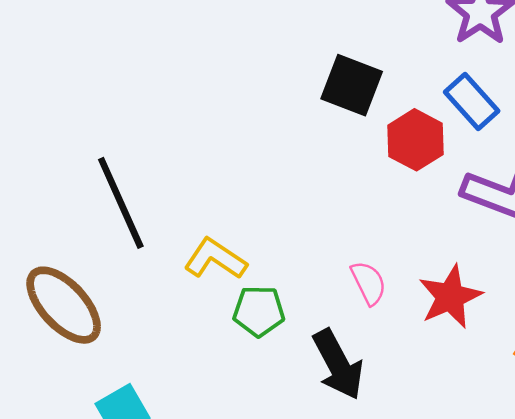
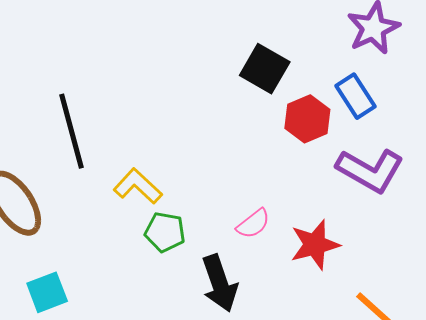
pink semicircle: (369, 283) -> (253, 224), turned 69

